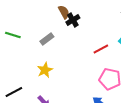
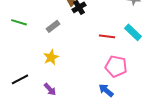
red line: (101, 49) -> (107, 36), turned 35

